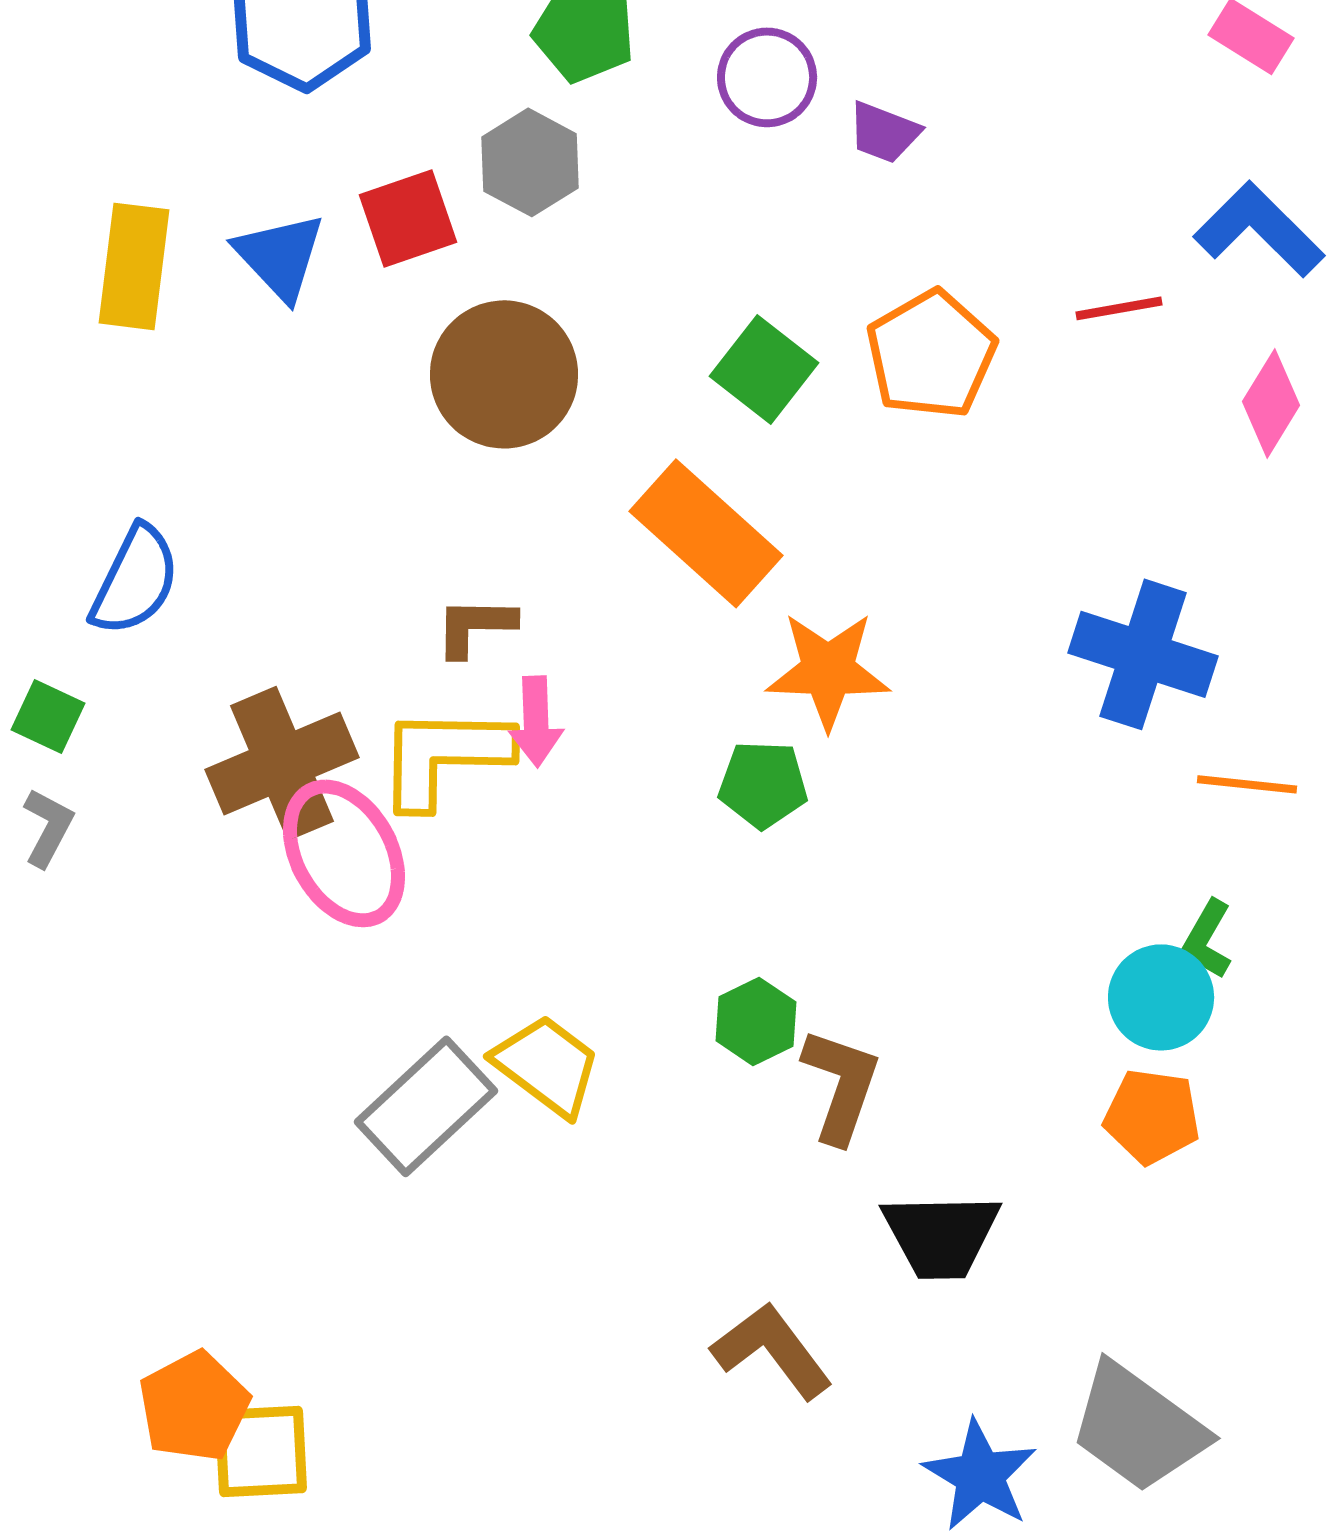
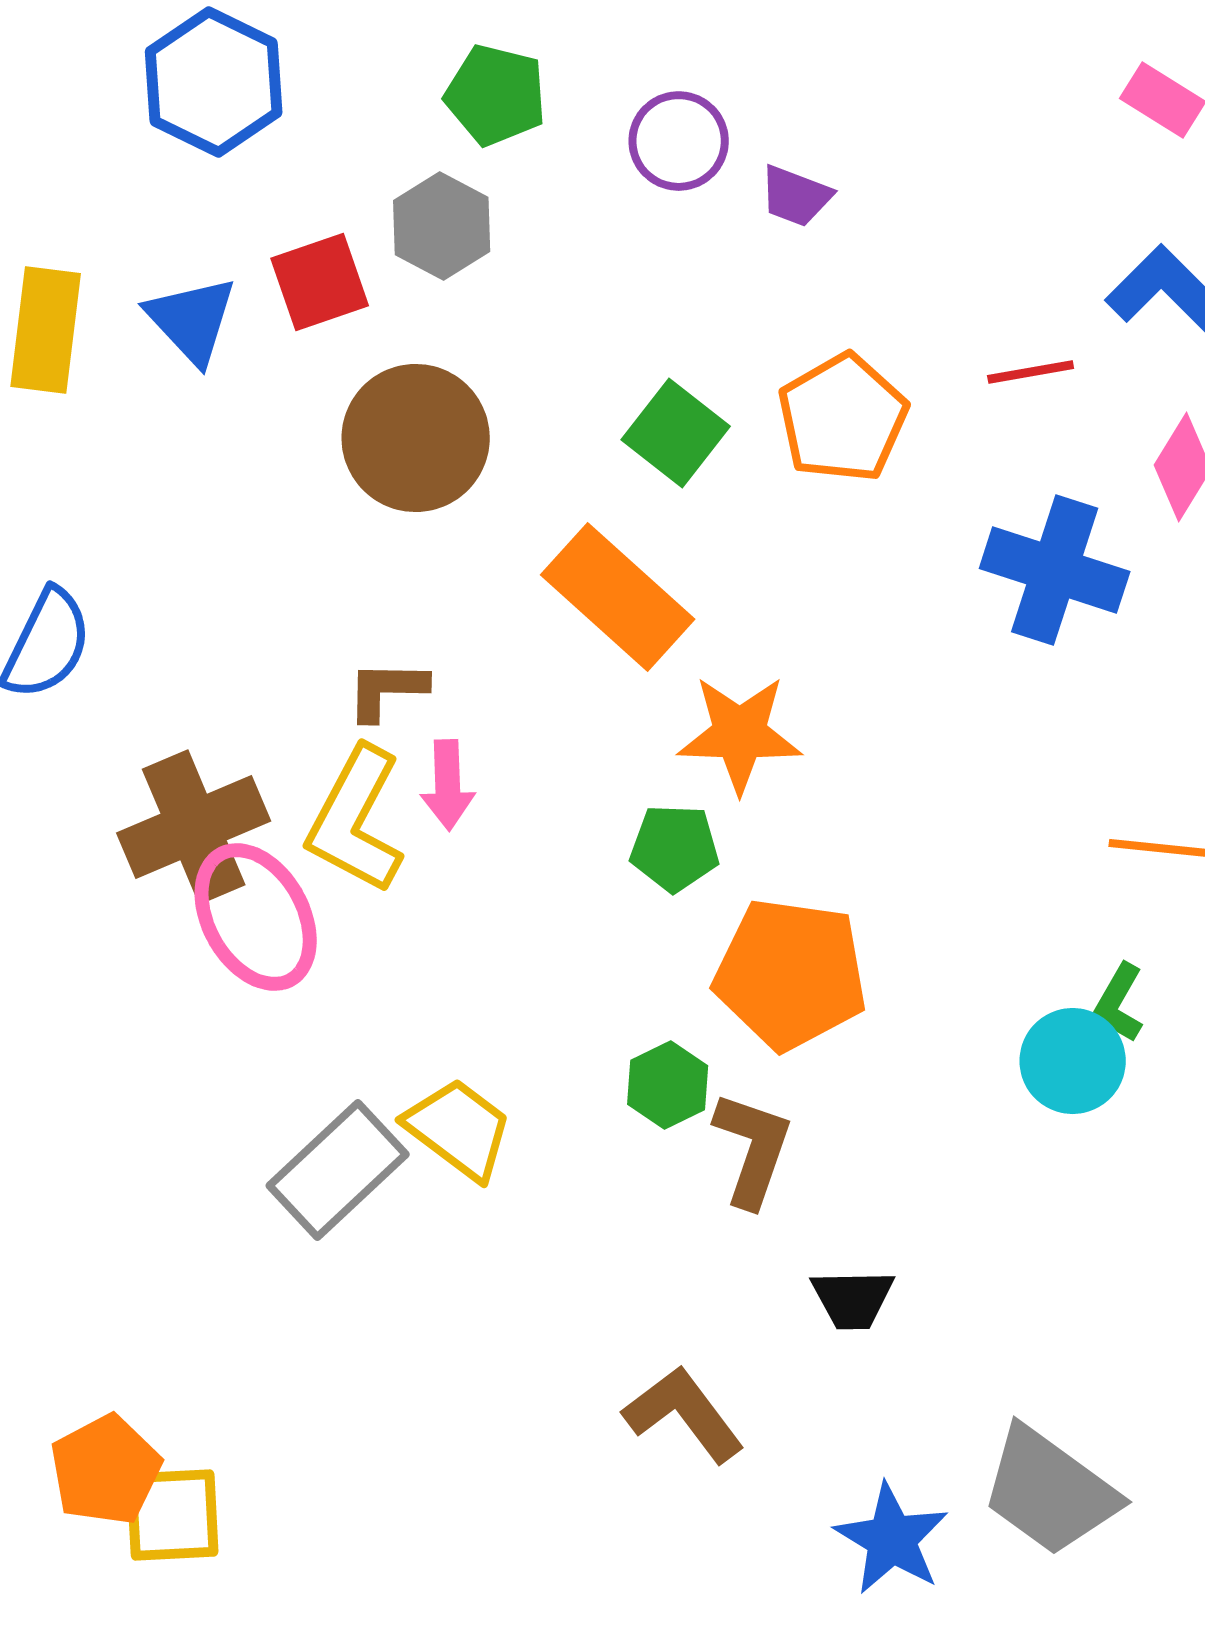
blue cross: (1143, 654) -> (1055, 570), moved
yellow L-shape: (444, 756) -> (356, 820), turned -63
orange pentagon: (1152, 1116) -> (791, 974), moved, size x1.6
black trapezoid: (941, 1235) -> (853, 1299), size x0.7

